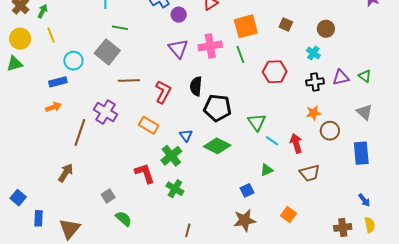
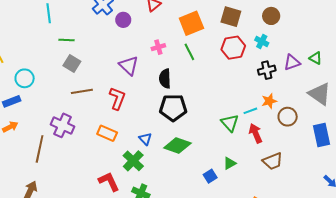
brown square: (286, 25) -> (231, 17), size x1.5
pink cross: (210, 46) -> (158, 47), size x0.6
purple triangle: (178, 49) -> (129, 66), moved
gray square: (107, 52) -> (72, 64), moved, size x0.7
red hexagon: (275, 72) -> (233, 48), moved
black semicircle: (196, 86) -> (165, 79), moved
gray triangle: (365, 112) -> (320, 94), size x1.4
green triangle: (257, 122) -> (230, 123), moved
cyan line: (272, 141) -> (250, 111), moved, turned -48
blue square: (247, 190) -> (210, 176), moved

